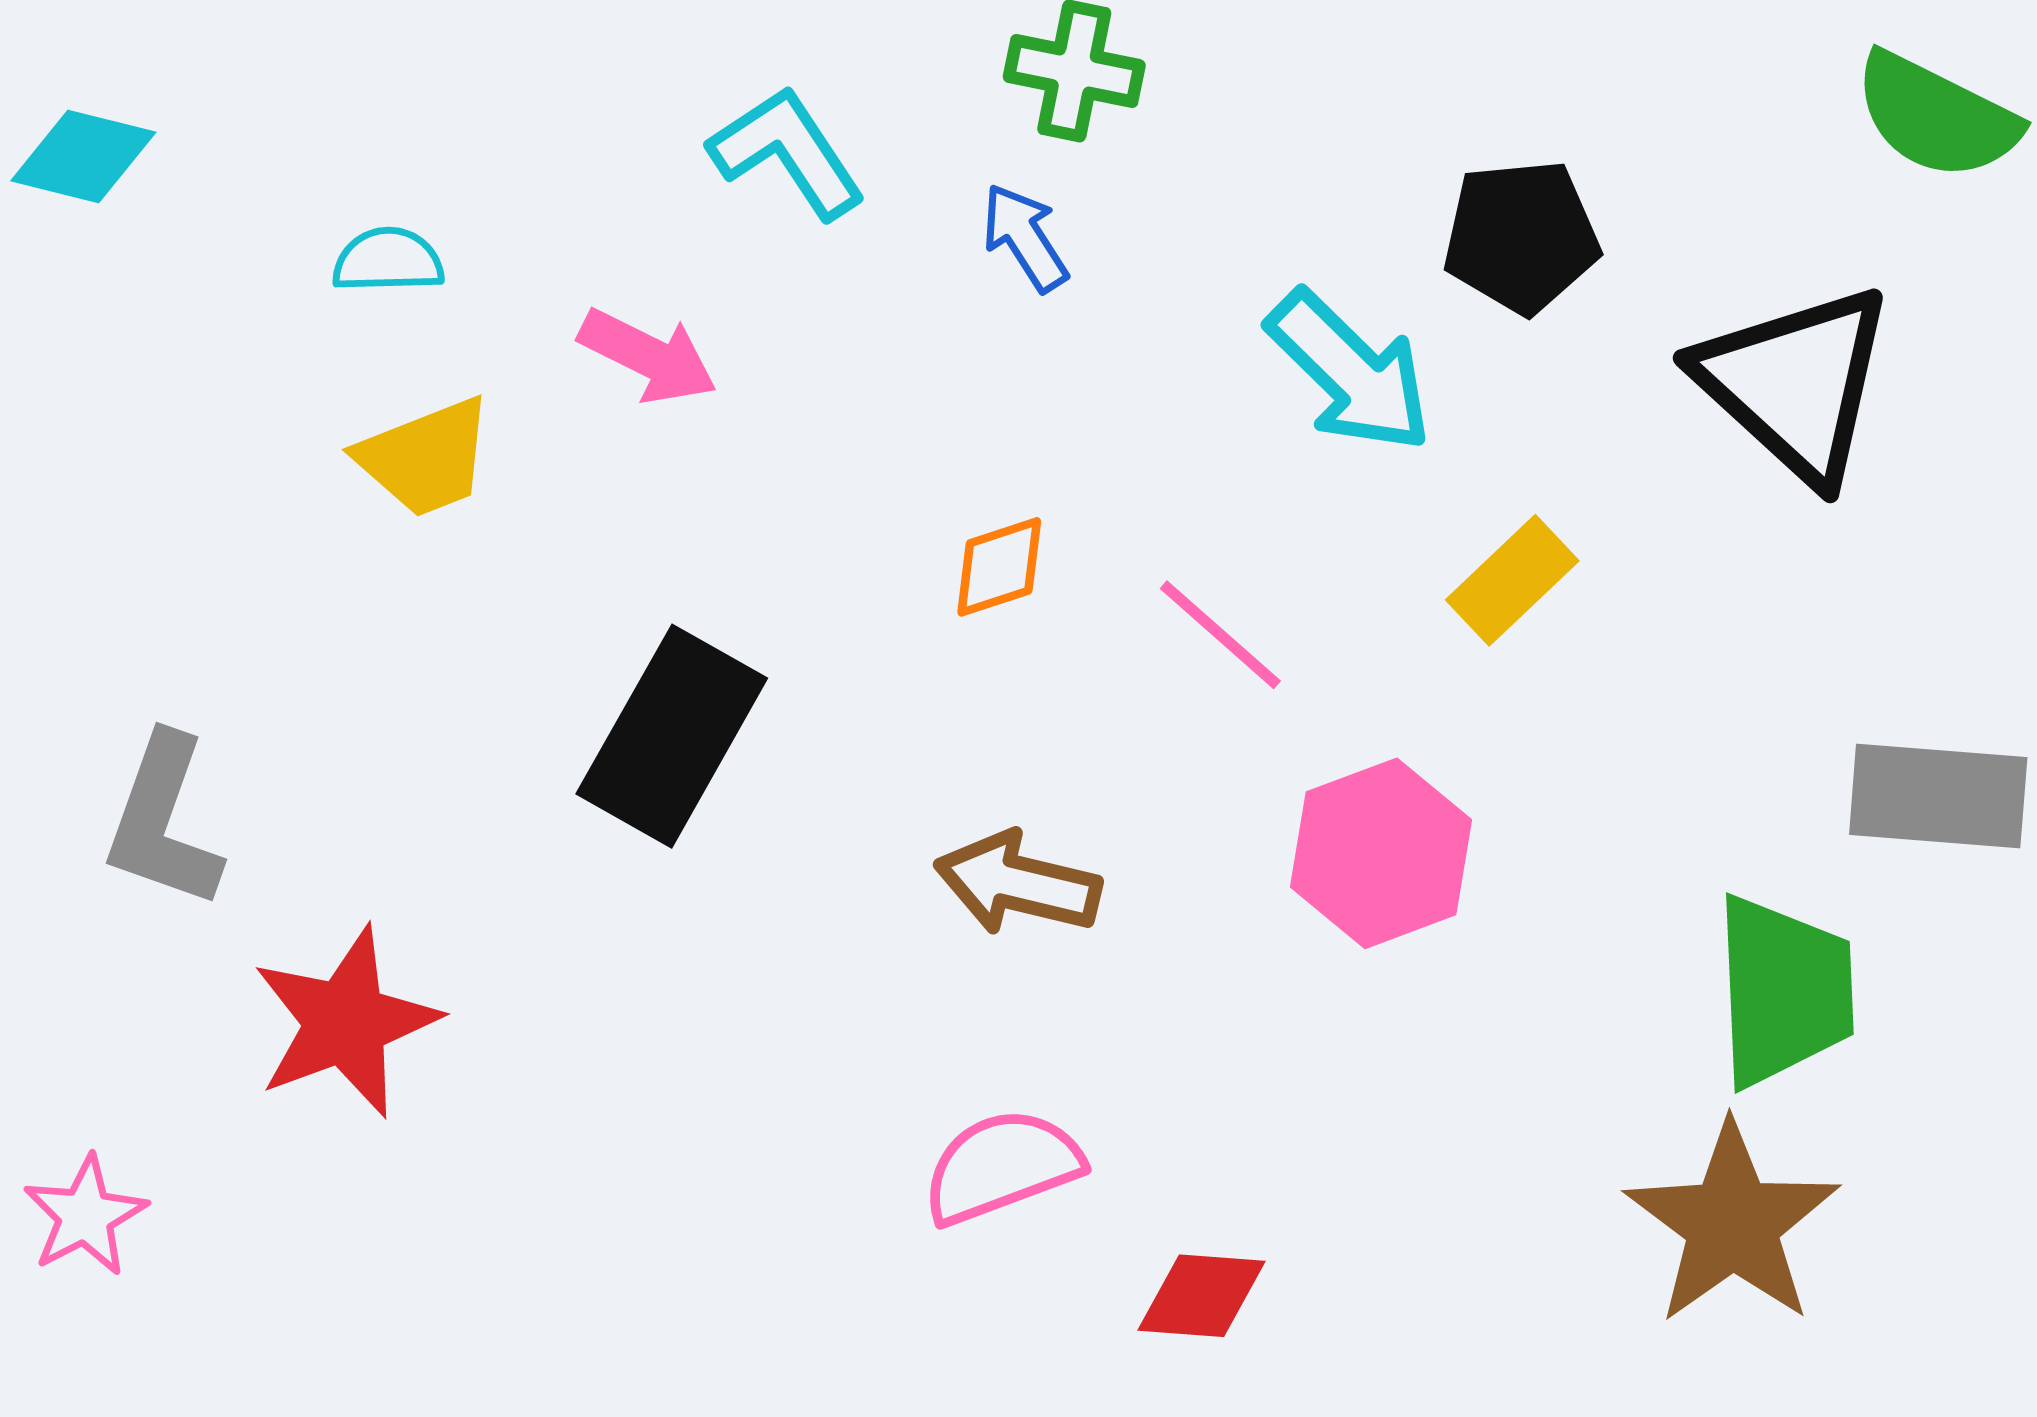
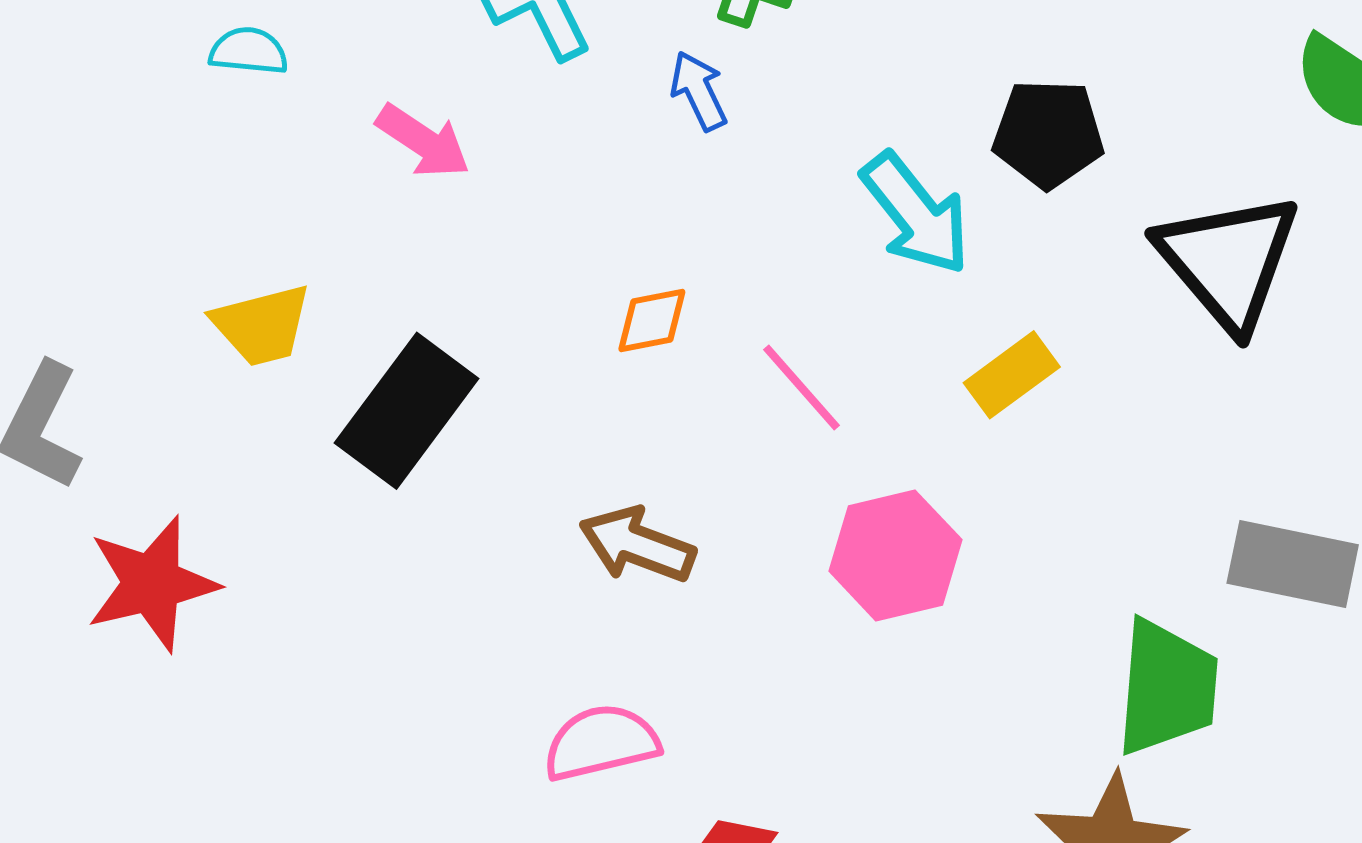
yellow trapezoid: (425, 457) -> (262, 325), moved

